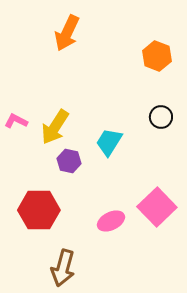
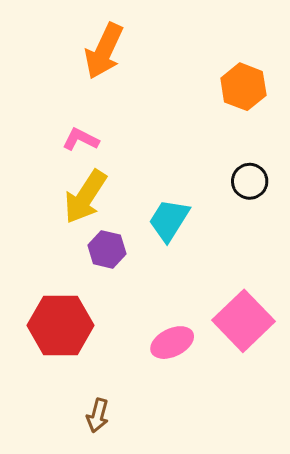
pink L-shape: (16, 121) -> (81, 139), moved
brown arrow: (63, 268) -> (98, 415), size x0.6

